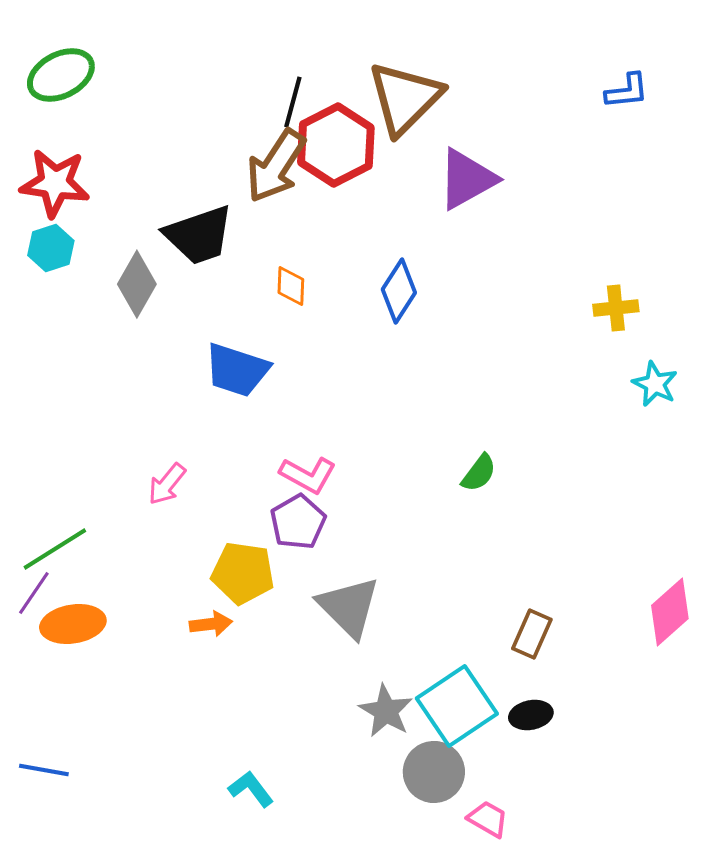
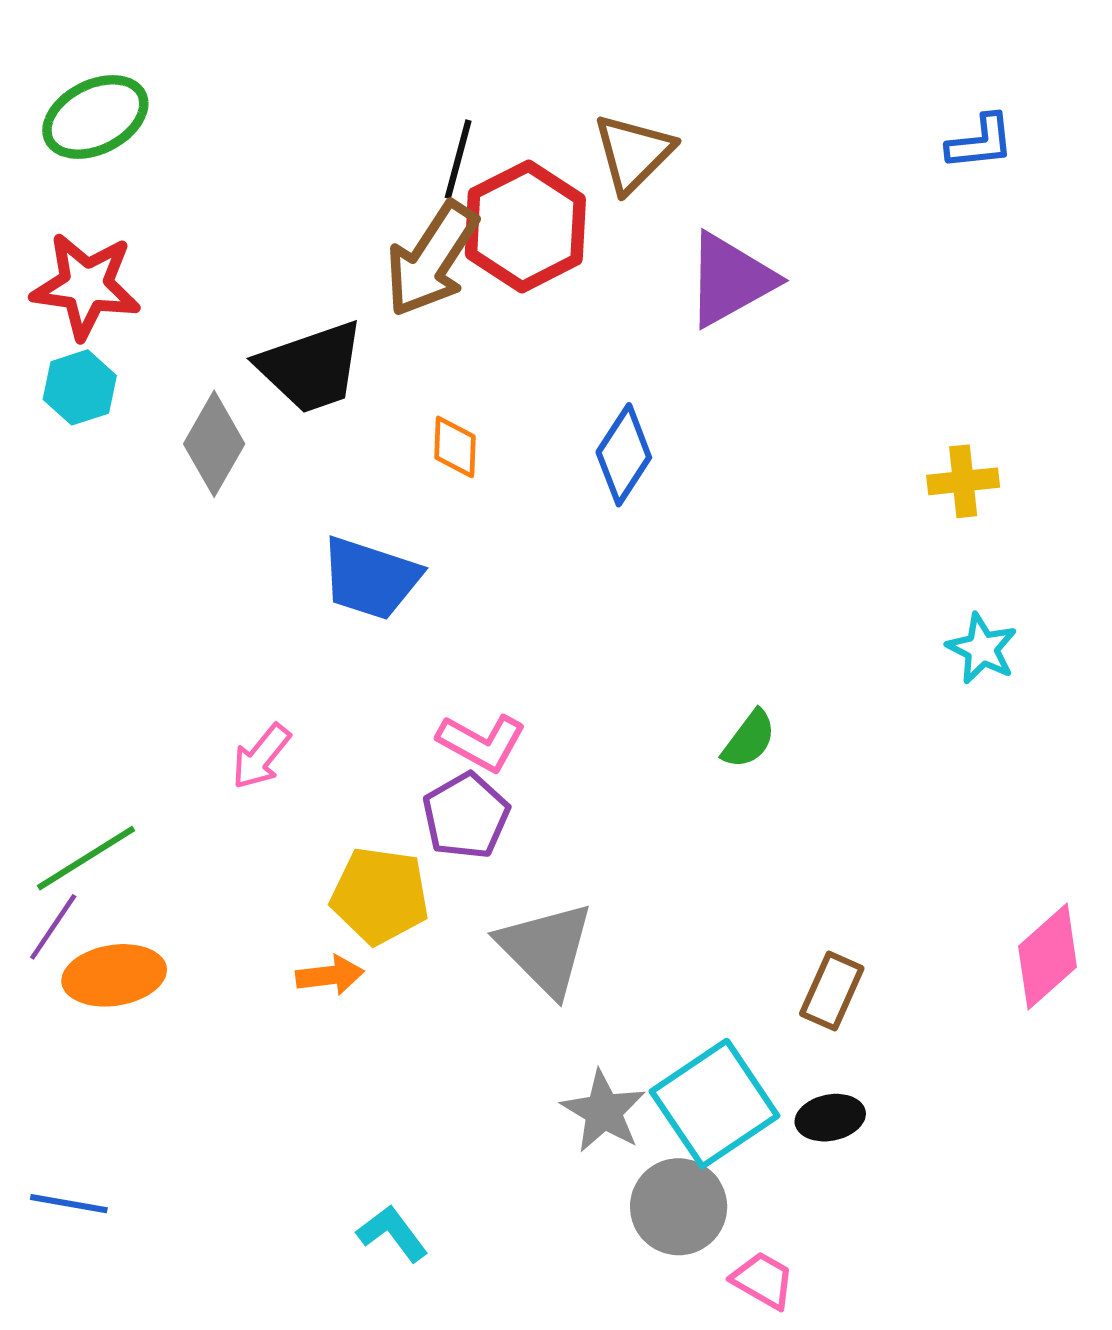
brown triangle: (405, 98) -> (633, 153), size x0.7
cyan star: (655, 384) -> (982, 649), moved

